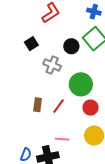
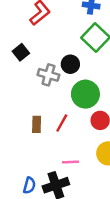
black circle: (71, 46) -> (70, 64), moved

